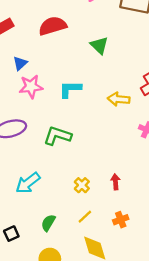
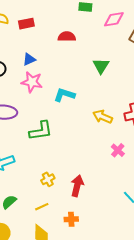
red semicircle: (53, 26) -> (67, 37), size x0.7
green L-shape: (57, 136) -> (41, 131), turned 135
red arrow: (115, 182) -> (77, 186), size x1.5

